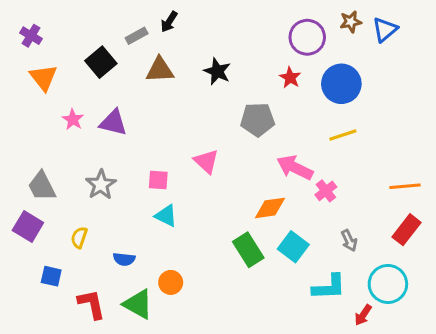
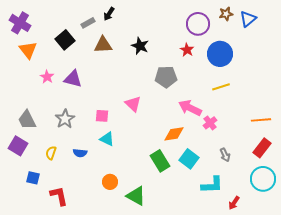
purple cross: (31, 36) -> (20, 23), size x1.5
blue semicircle: (124, 259) -> (80, 153), moved
cyan circle: (388, 284) -> (263, 179), moved
green triangle: (138, 304) -> (136, 196), moved

